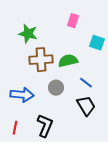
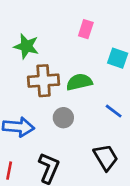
blue line: (86, 83) -> (114, 111), moved
black trapezoid: (86, 106) -> (106, 157), moved

